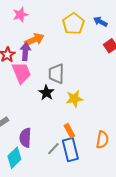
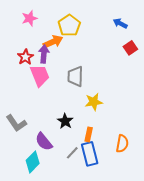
pink star: (20, 15) -> (30, 18), moved
yellow pentagon: (73, 24) -> (69, 25), moved
black star: (46, 93) -> (65, 121), moved
orange rectangle: (69, 131) -> (89, 134), turned 40
purple semicircle: (25, 138) -> (44, 142), turned -42

